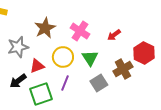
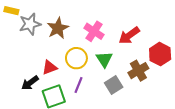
red arrow: (114, 35) -> (129, 35), size x1.5
gray star: (18, 47) -> (30, 24), moved

